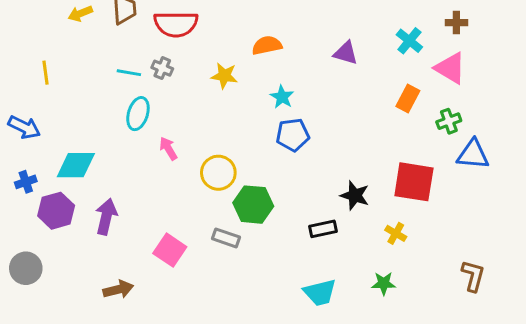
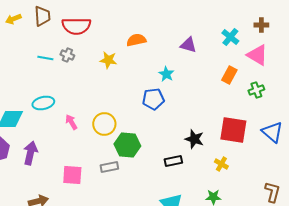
cyan star: (282, 97) -> (166, 74), moved
cyan ellipse: (138, 114) -> (43, 103), moved, turned 60
pink arrow: (168, 148) -> (71, 122), moved
blue triangle: (473, 155) -> (272, 132), moved, turned 35
gray rectangle: (226, 238) -> (109, 167), turned -30
pink square: (170, 250) -> (72, 175), turned -30

